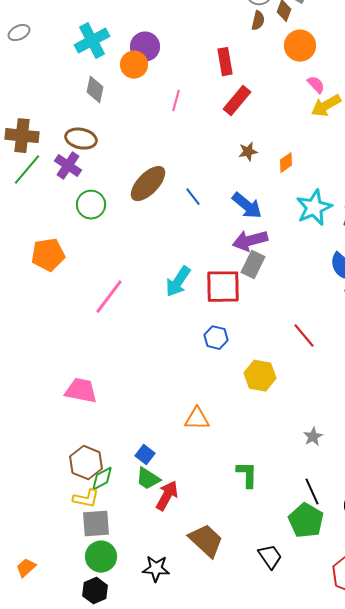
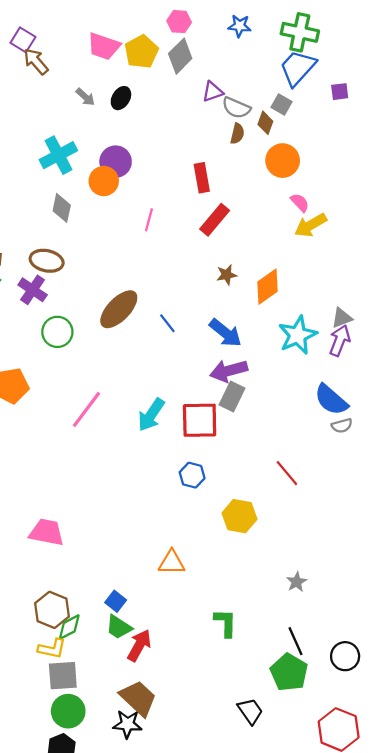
orange diamond: (286, 163) -> (267, 287), size x1.6
pink line: (109, 297) -> (86, 409), moved
brown trapezoid: (206, 541) -> (138, 698), moved

